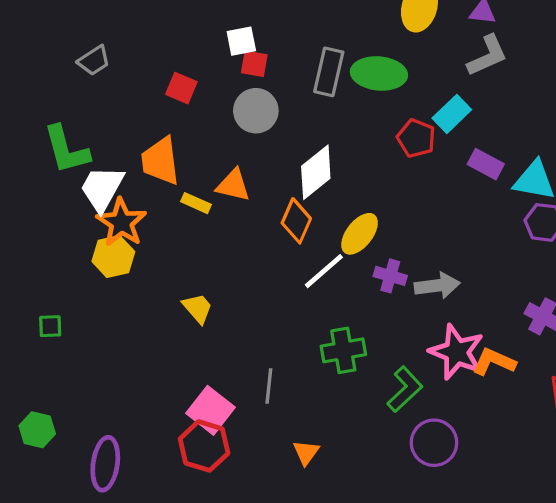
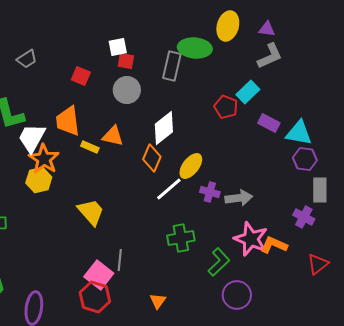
green ellipse: (379, 73) -> (195, 48), moved
yellow trapezoid: (198, 308) -> (91, 212), size x1.4
gray line: (269, 386) -> (120, 260), moved

